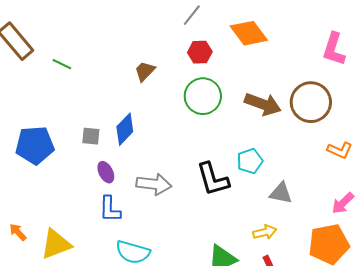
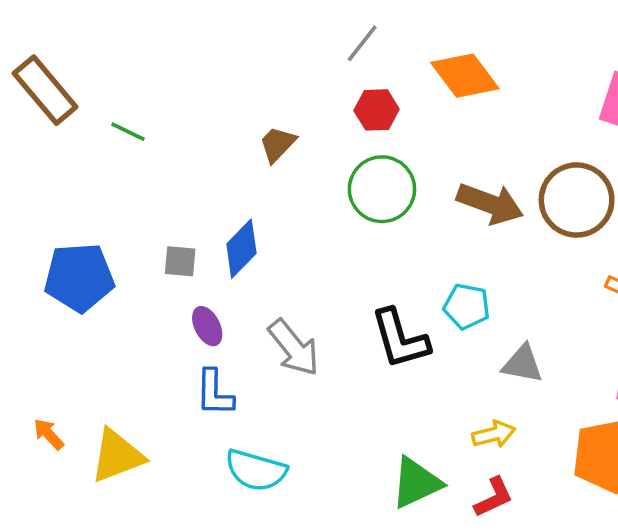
cyan pentagon: (250, 161) -> (467, 306), turned 30
gray arrow: (154, 184) -> (294, 348), turned 44

